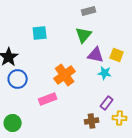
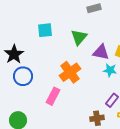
green triangle: (84, 35) -> (79, 37), moved
pink rectangle: (48, 99) -> (53, 96), turned -42

